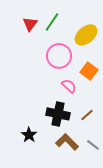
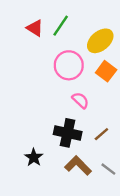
red triangle: (30, 24) -> (35, 28), turned -35
orange square: (89, 71) -> (106, 71), moved

